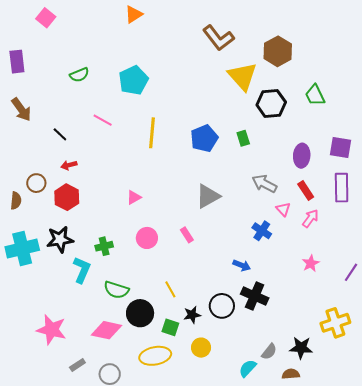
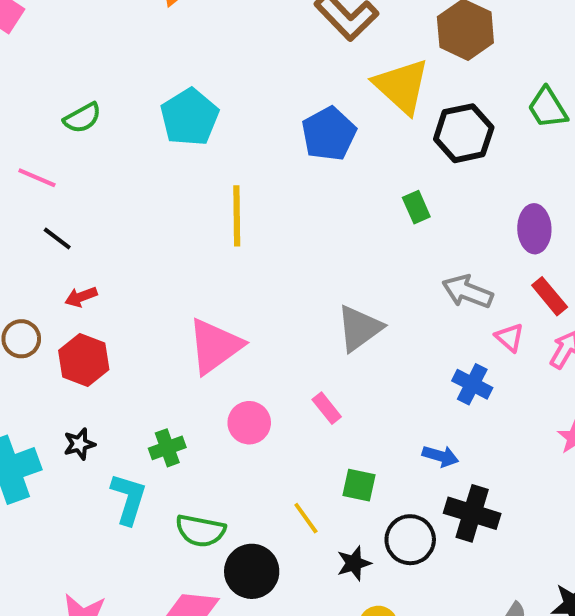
pink line: (103, 120) -> (37, 178), moved
blue pentagon: (204, 138) -> (329, 134), moved
pink triangle: (134, 197) -> (215, 346), size x2.0
black star: (60, 239) -> (79, 444), size x0.6
green square: (170, 327) -> (359, 485), moved

